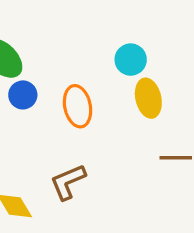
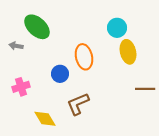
blue circle: (23, 95) -> (60, 74), moved

